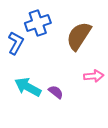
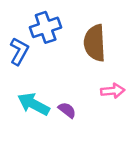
brown semicircle: (79, 36) -> (95, 43), turned -36

